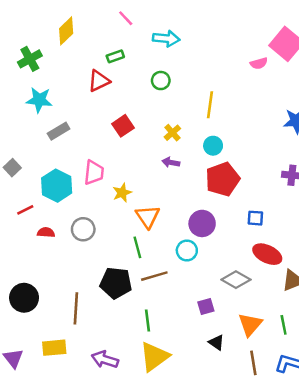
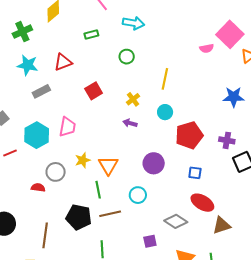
red triangle: (99, 81) -> (63, 62), moved
red pentagon: (223, 179) -> (189, 135), moved
yellow star: (122, 193) -> (83, 160), moved
purple circle: (202, 223) -> (154, 163), moved
red semicircle: (46, 232) -> (38, 188), moved

